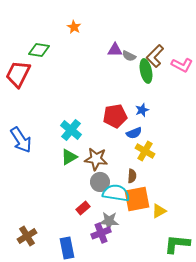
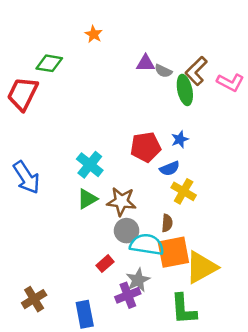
yellow triangle: (159, 211) -> (201, 267), size x1.8
gray star: (109, 221) -> (138, 280), turned -30
green L-shape: (177, 244) -> (184, 309), moved, turned -100

